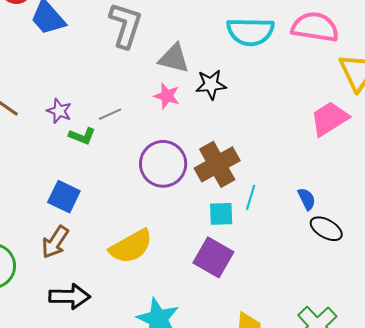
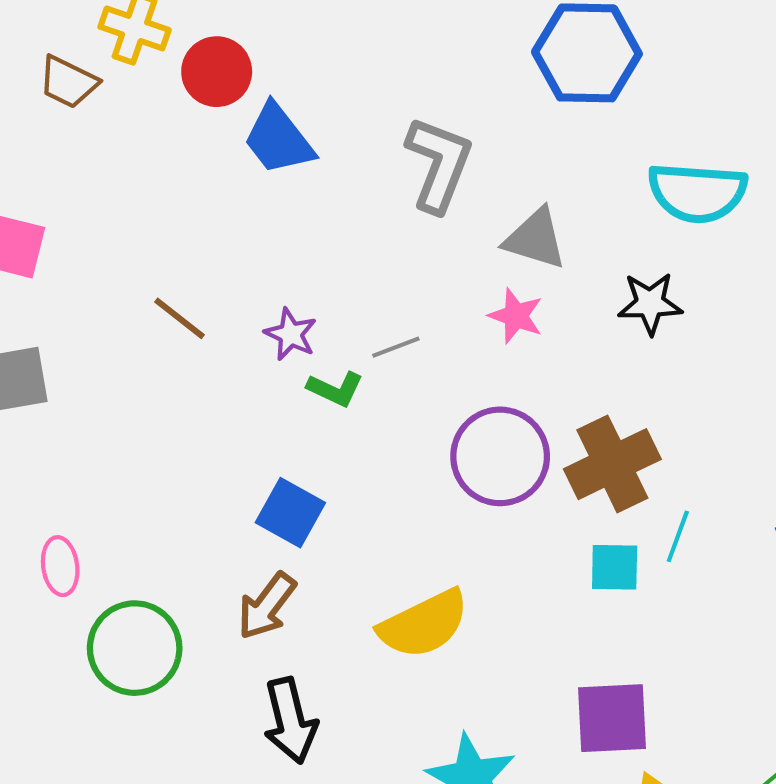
black star: (211, 85) -> (650, 303), moved
purple square: (213, 257) -> (612, 718), moved, turned -36
black arrow: (70, 296) -> (290, 721), turned 72

